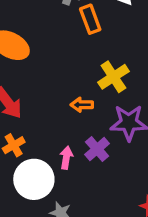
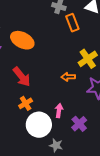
purple cross: (97, 149) -> (79, 124), moved

